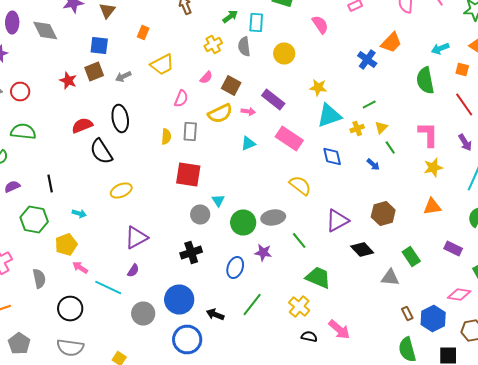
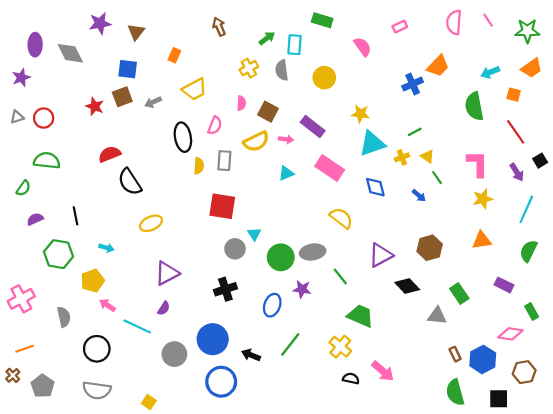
blue cross: (367, 60) -> (413, 84), turned 30
pink semicircle: (206, 78) -> (241, 103), turned -40
black ellipse: (120, 118) -> (183, 137), moved
yellow triangle: (381, 128) -> (427, 156), turned -40

